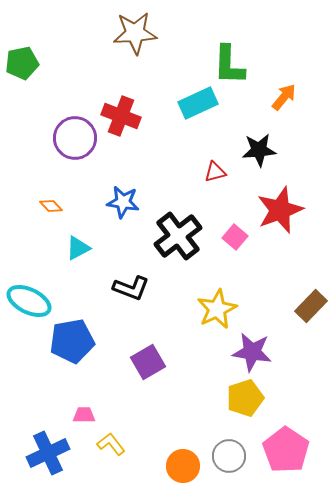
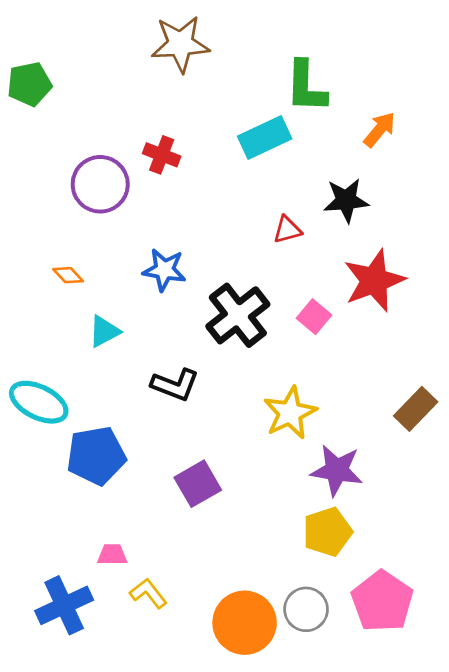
red cross: (121, 116) -> (162, 155), size x0.7
orange circle: (183, 466) -> (245, 623), size x1.4

